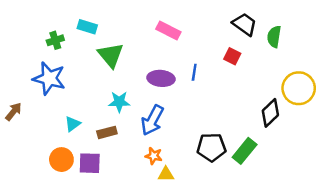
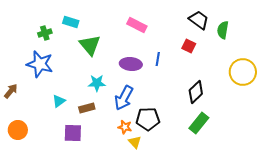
black diamond: (270, 113) -> (196, 92), moved
black pentagon: (211, 147) -> (148, 119), moved
orange circle: (61, 160) -> (18, 130), moved
yellow triangle: (166, 174) -> (135, 142), turned 48

